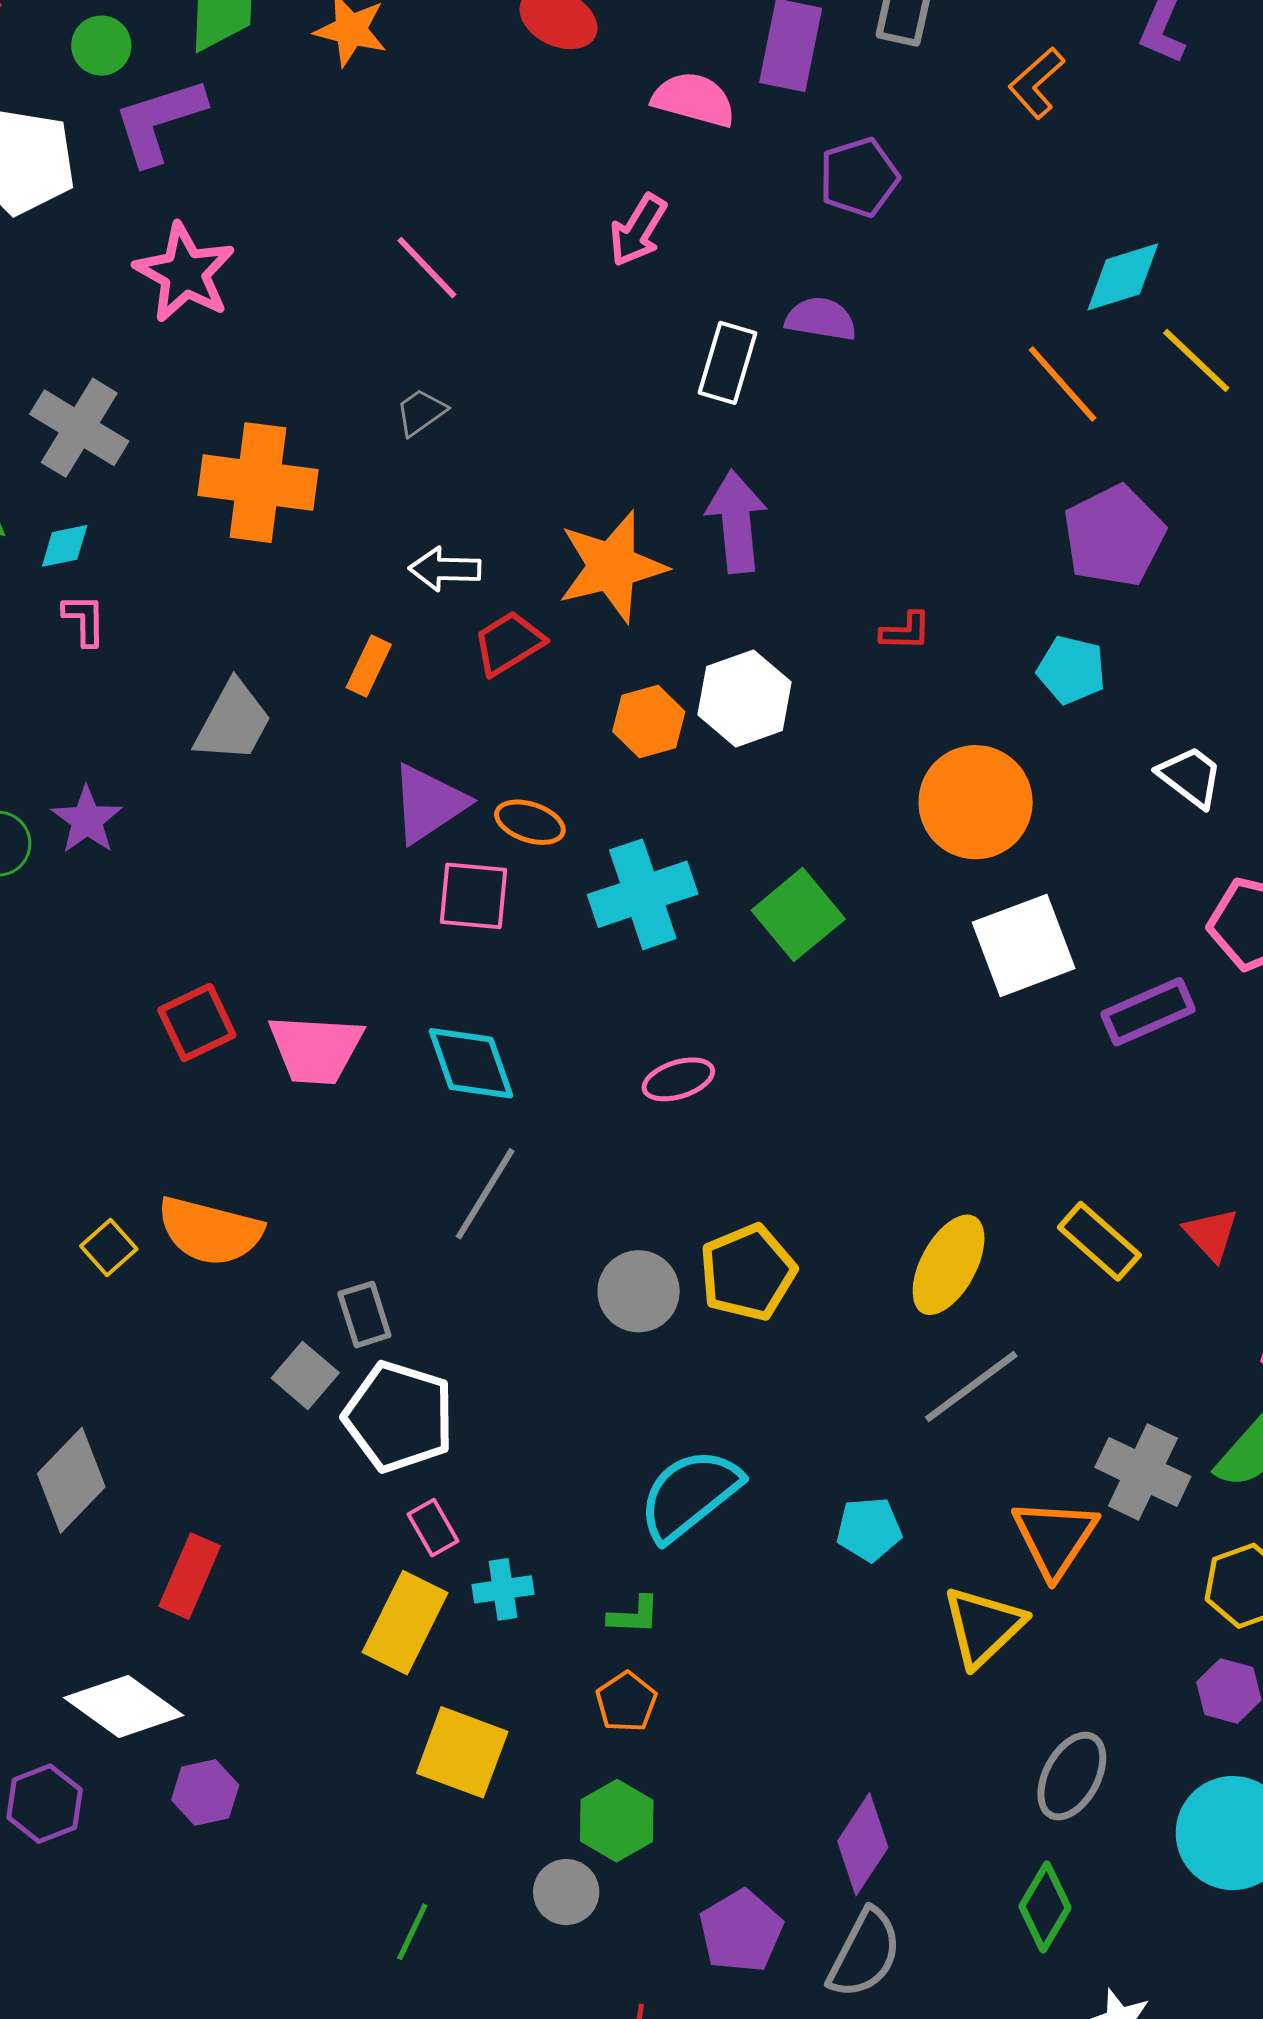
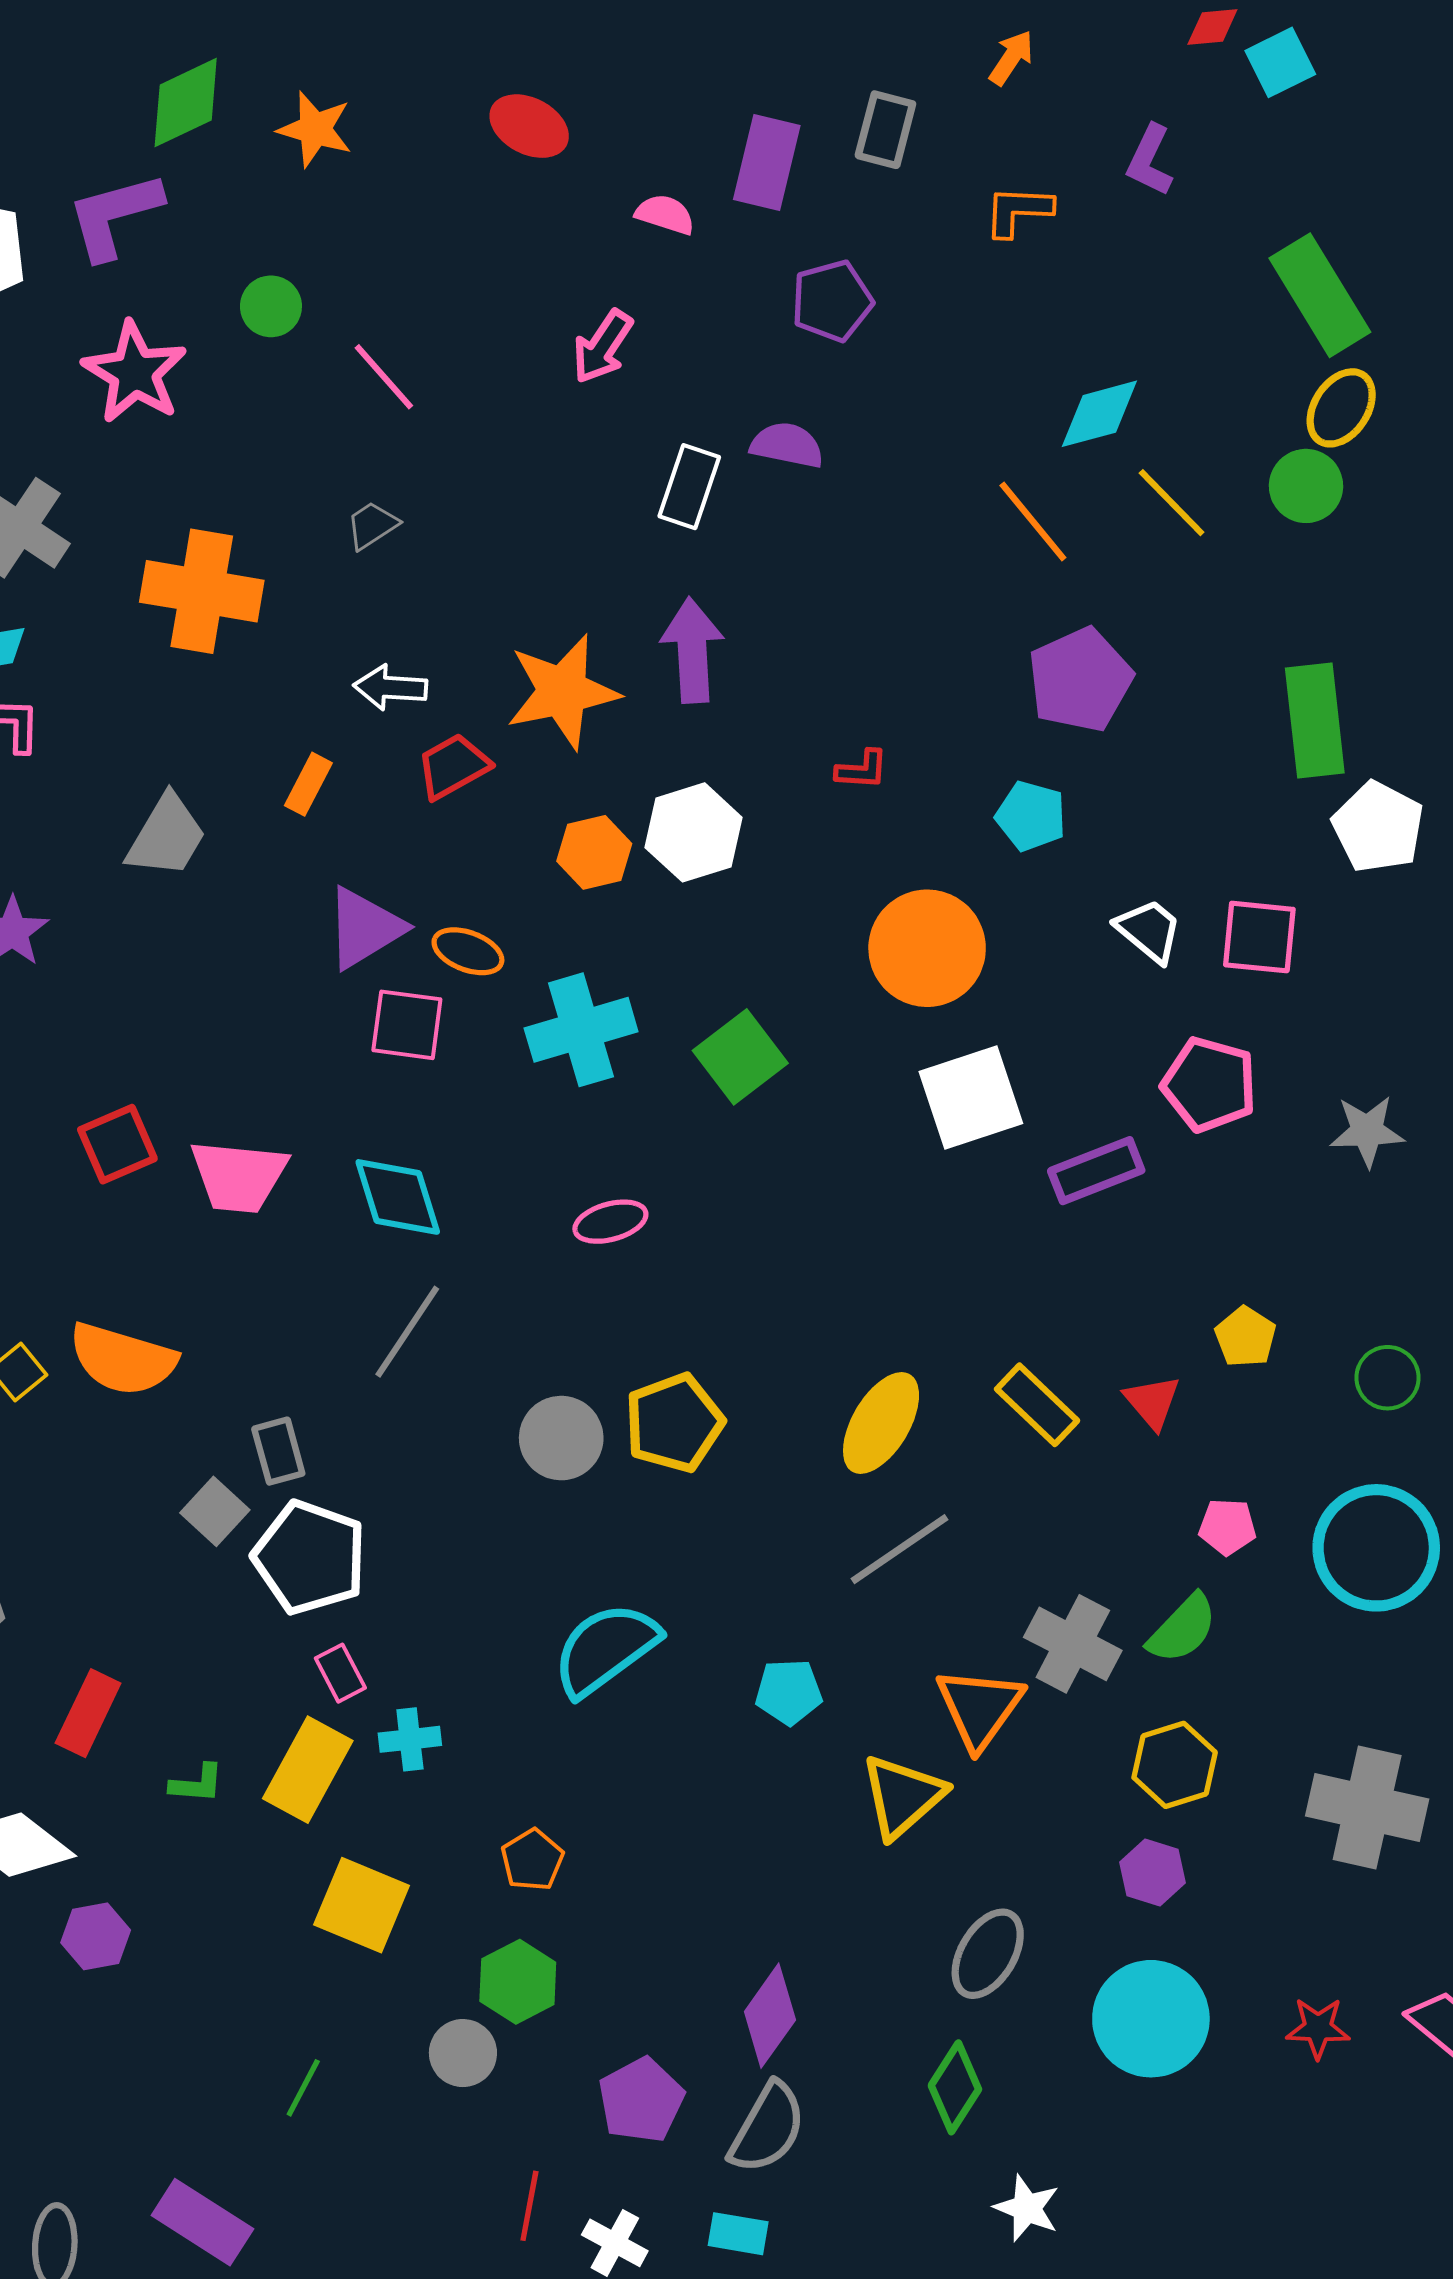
green circle: (101, 46) -> (271, 306), moved
orange L-shape: (1036, 83) -> (1018, 211), turned 42
pink semicircle: (694, 99) -> (665, 214), size x0.7
green L-shape: (634, 1615) -> (197, 1784), moved

